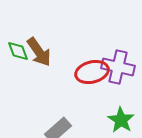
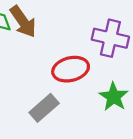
red ellipse: (92, 72) -> (71, 69), moved

